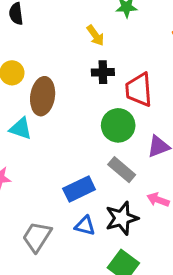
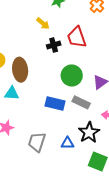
red trapezoid: (139, 90) -> (77, 37), moved
blue rectangle: (79, 189) -> (55, 104), moved, turned 54
gray trapezoid: (37, 237) -> (37, 142), moved

